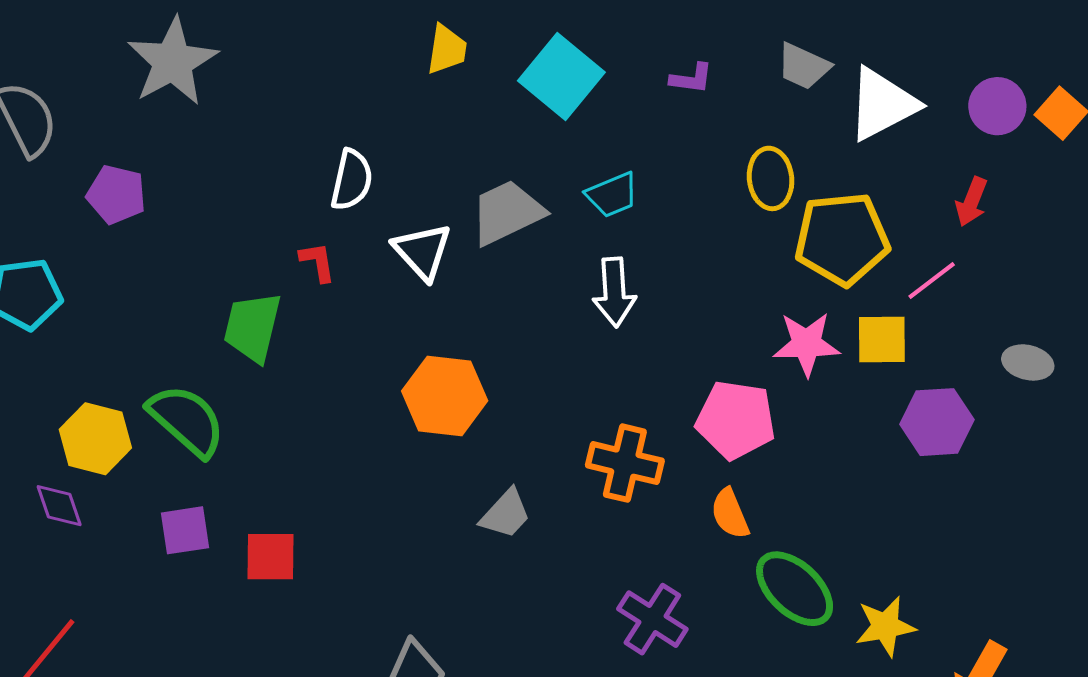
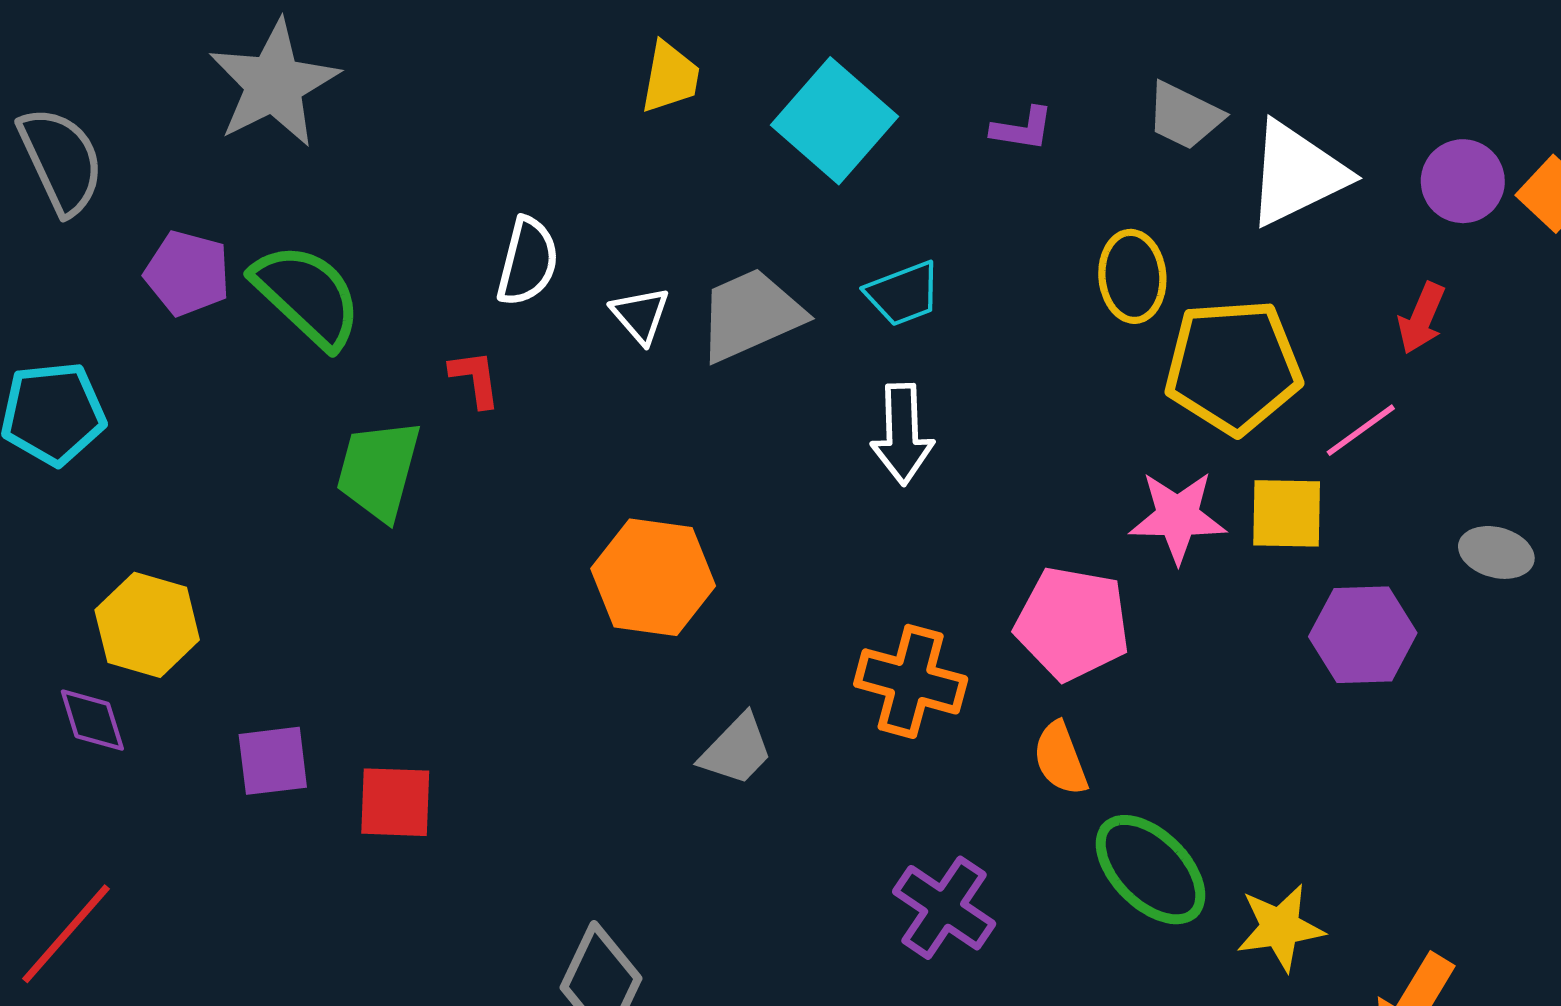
white triangle: (422, 251) -> (640, 315), moved, size x0.7
green semicircle: (187, 420) -> (307, 296), moved

